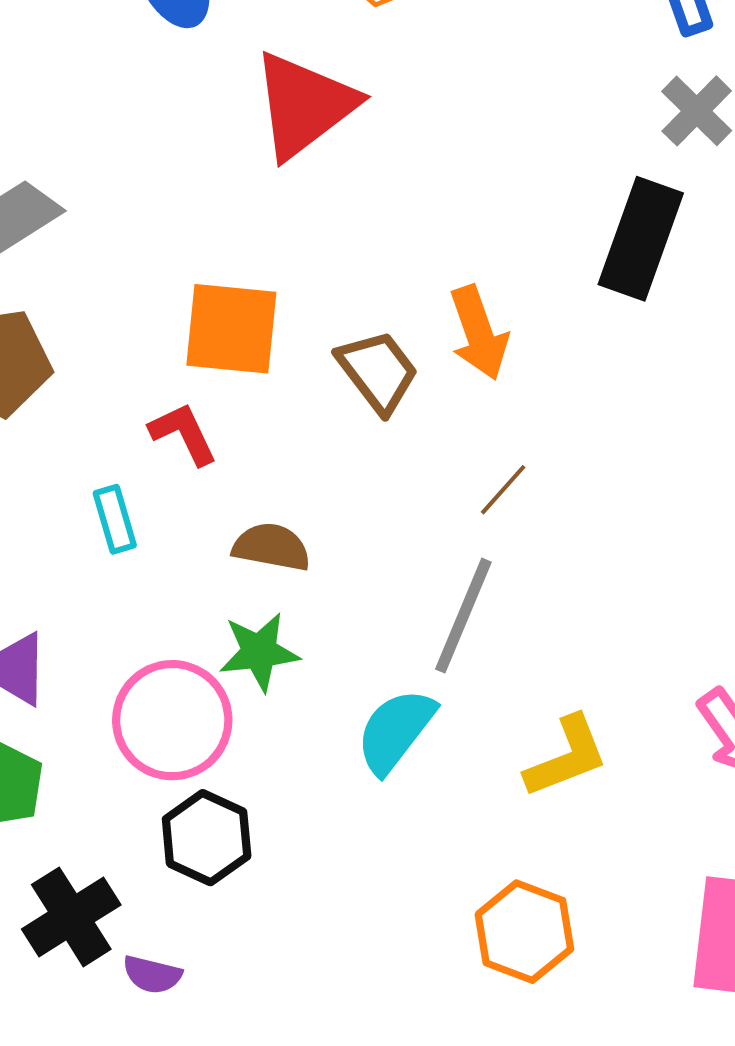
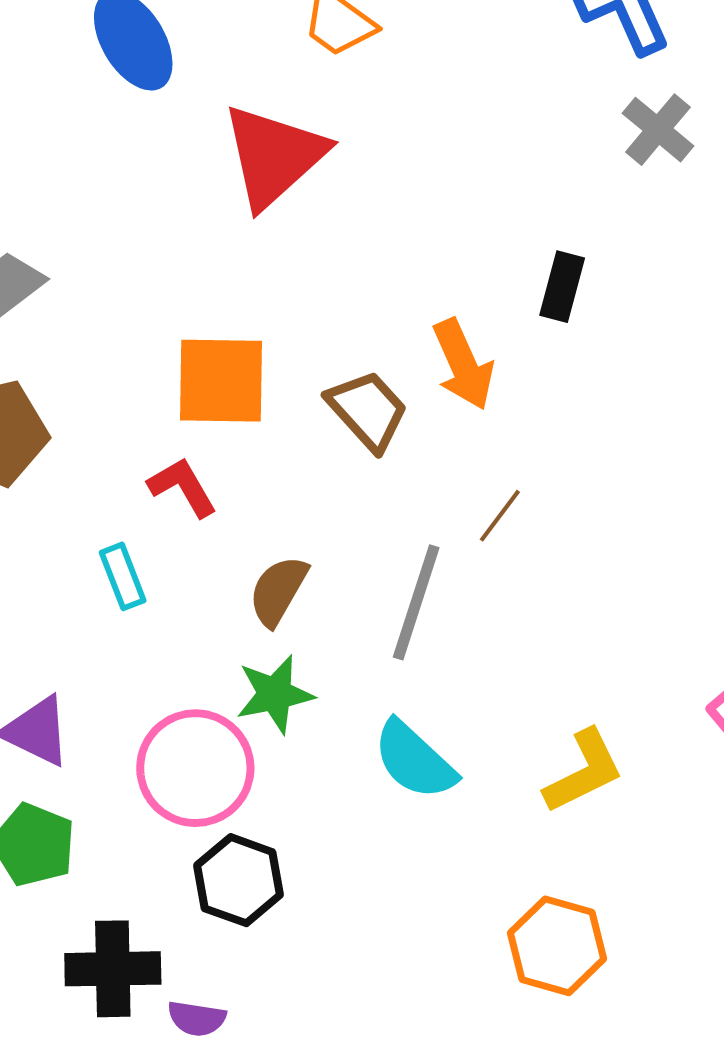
black rectangle: (641, 239) -> (562, 287), moved, size x0.6
brown semicircle: (272, 547) -> (278, 591), turned -66
gray line: (463, 616) -> (416, 602), moved
cyan semicircle: (395, 731) -> (414, 760), turned -80
black cross: (71, 917) -> (113, 969), turned 36

